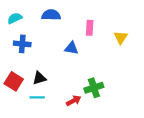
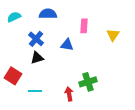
blue cross: (22, 44) -> (36, 39), moved, turned 35
black triangle: (39, 78) -> (37, 58), moved
red arrow: (74, 101) -> (69, 94), turned -72

